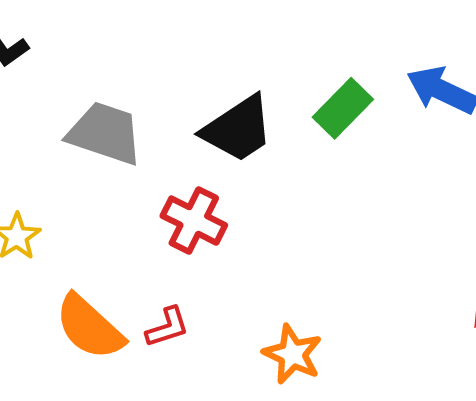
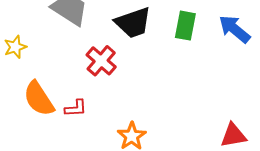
green rectangle: (343, 108) -> (185, 26), turned -48

